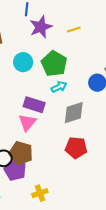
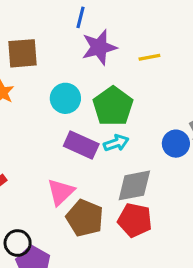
purple rectangle: (34, 105) -> (81, 145), moved
red pentagon: (76, 148) -> (135, 220), moved
brown pentagon: (21, 153) -> (85, 218), moved

